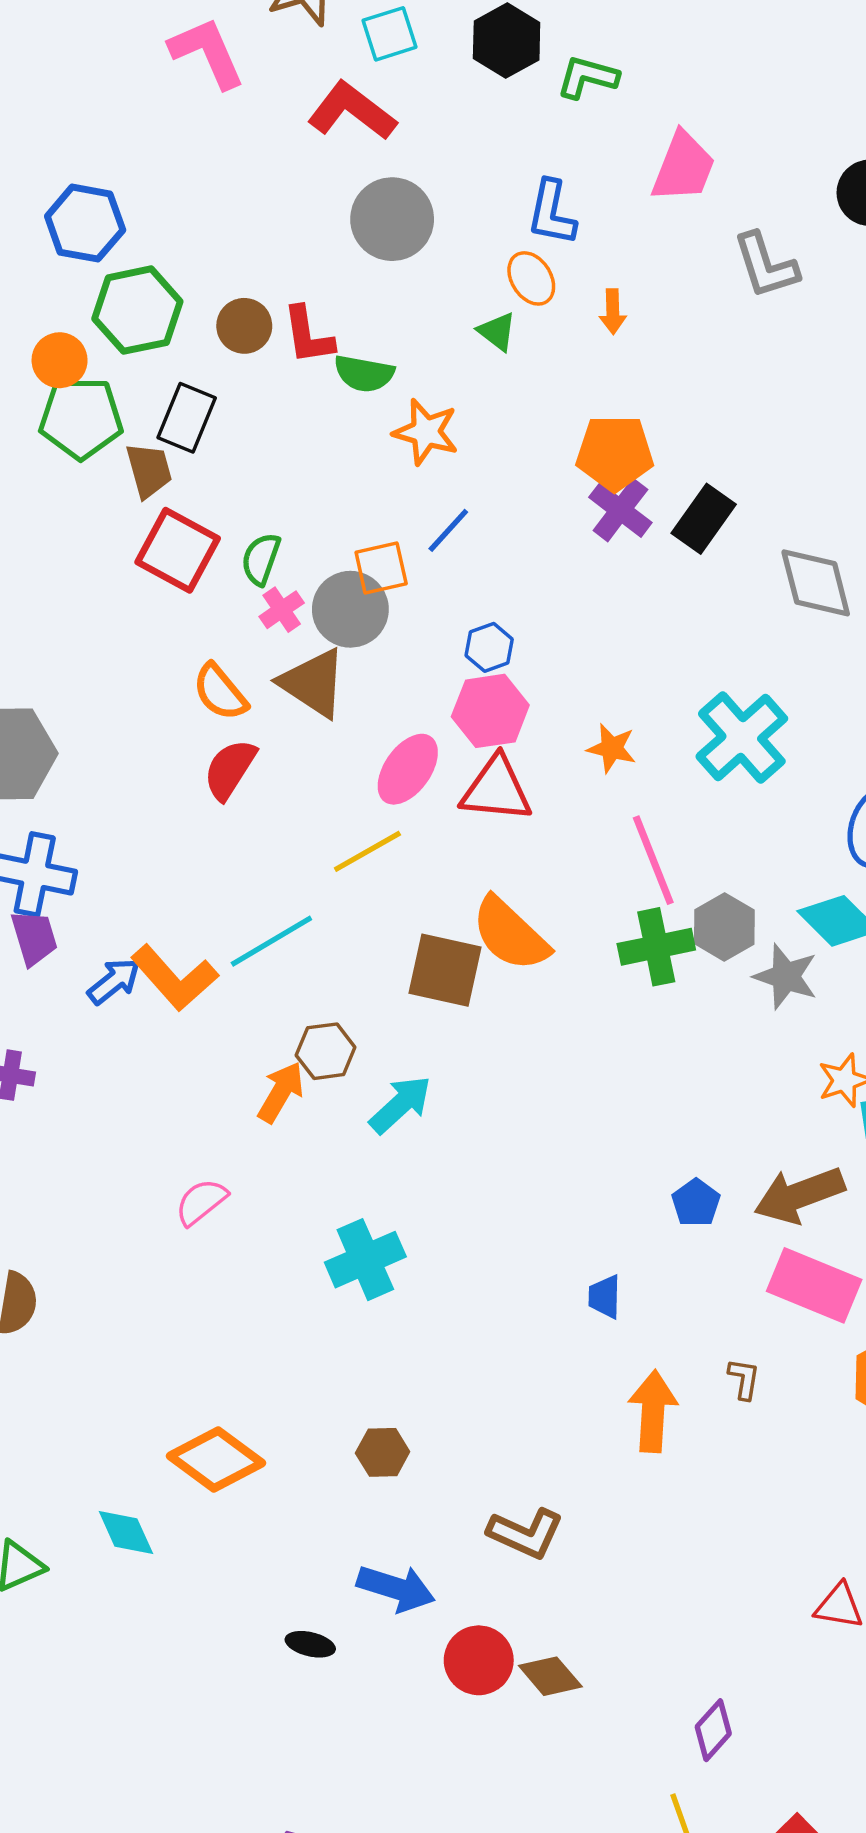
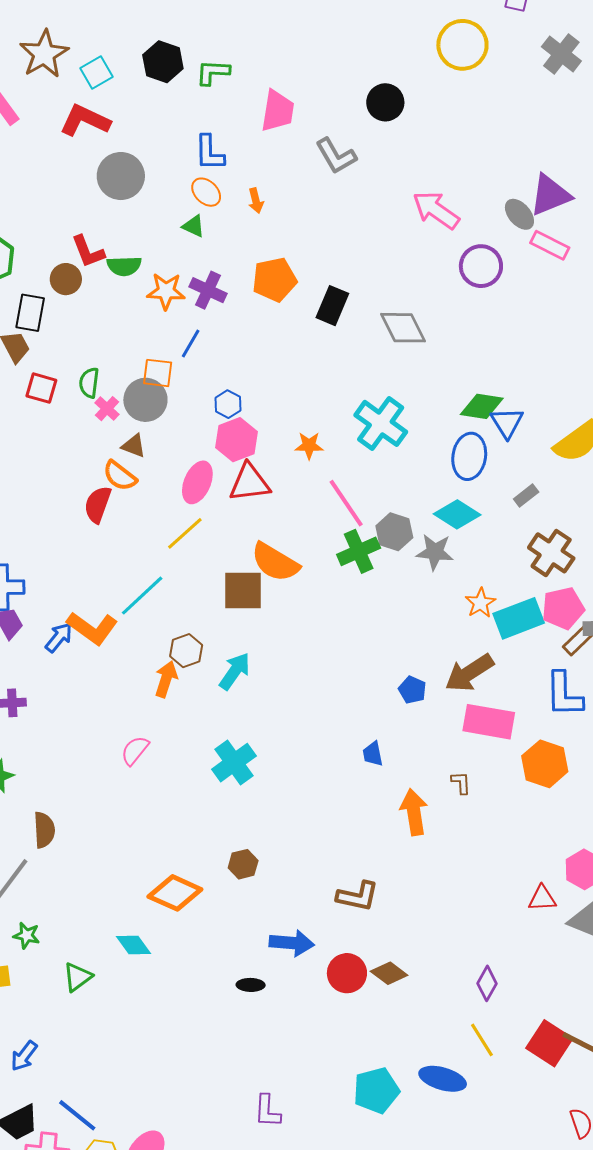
brown circle: (244, 326) -> (66, 279), moved
purple cross: (620, 510) -> (208, 290), moved
red square: (178, 550) -> (41, 388), size x0.7
orange square: (381, 568) -> (158, 373), turned 32
brown triangle: (313, 683) -> (134, 446), size x0.6
orange semicircle: (220, 692) -> (120, 476), moved
brown hexagon: (383, 1452) -> (243, 864), moved

